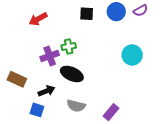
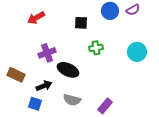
black square: (87, 14) -> (81, 23), moved
green cross: (69, 47) -> (96, 48), moved
cyan circle: (132, 55) -> (137, 52), moved

